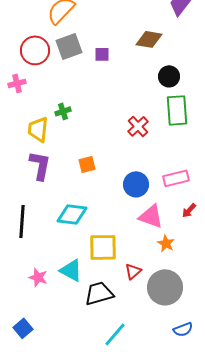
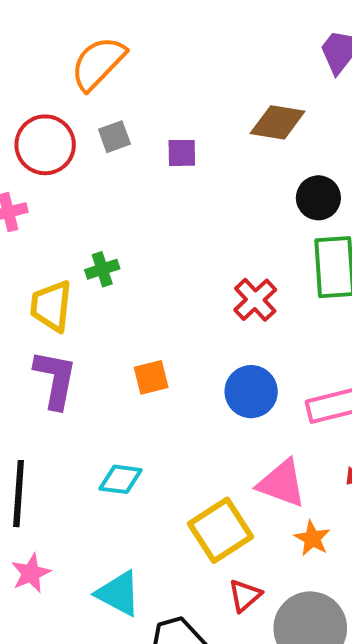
gray square: (69, 46) -> (114, 137), size x0.6
blue circle: (136, 184) -> (251, 392), moved
cyan diamond: (72, 214) -> (121, 479), size x0.7
yellow square: (103, 247) -> (221, 530), moved, turned -32
pink star: (38, 277) -> (31, 573), moved, turned 30

